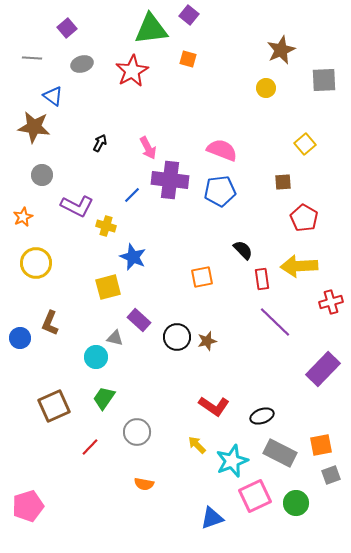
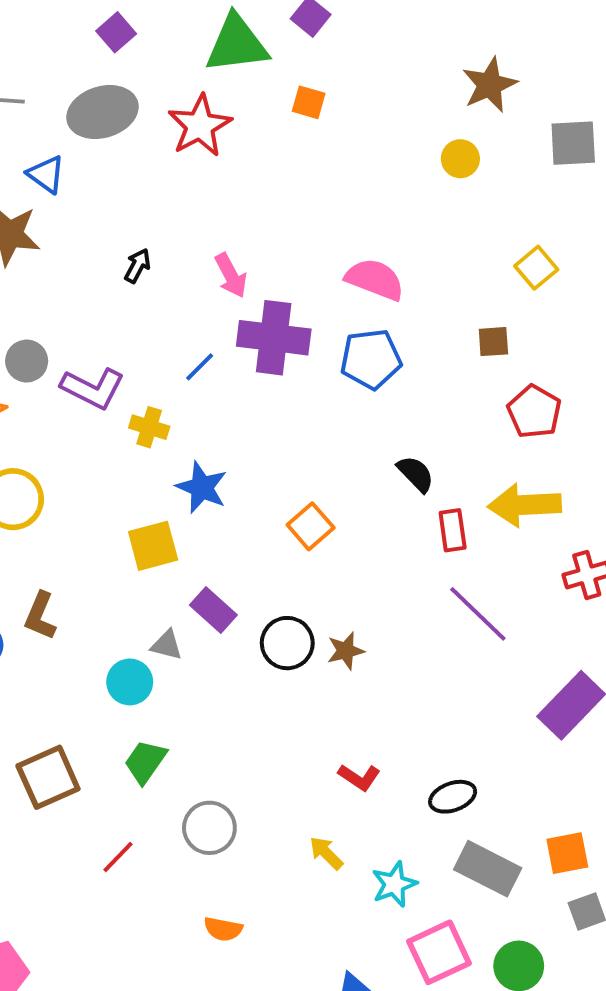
purple square: (67, 28) -> (116, 32), moved
gray ellipse: (82, 64) -> (102, 112), size x1.6
gray circle: (42, 175) -> (27, 361), moved
orange square: (202, 277) -> (311, 526), moved, turned -30
red L-shape: (214, 406) -> (359, 777), size x0.7
cyan star: (232, 461) -> (394, 884), size x0.7

